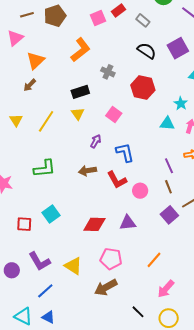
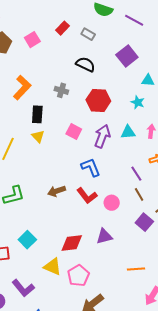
pink square: (98, 18) -> (32, 40), moved
orange L-shape: (80, 50) -> (22, 88), moved
black semicircle: (147, 51) -> (85, 64), moved
black rectangle: (80, 92) -> (37, 114), turned -60
cyan star: (181, 103) -> (138, 102), moved
purple arrow: (96, 141) -> (102, 136), moved, size x1.6
pink pentagon: (111, 259) -> (78, 276), moved, turned -30
orange line: (154, 260) -> (136, 269), turned 54
yellow triangle: (73, 266) -> (53, 267), moved

